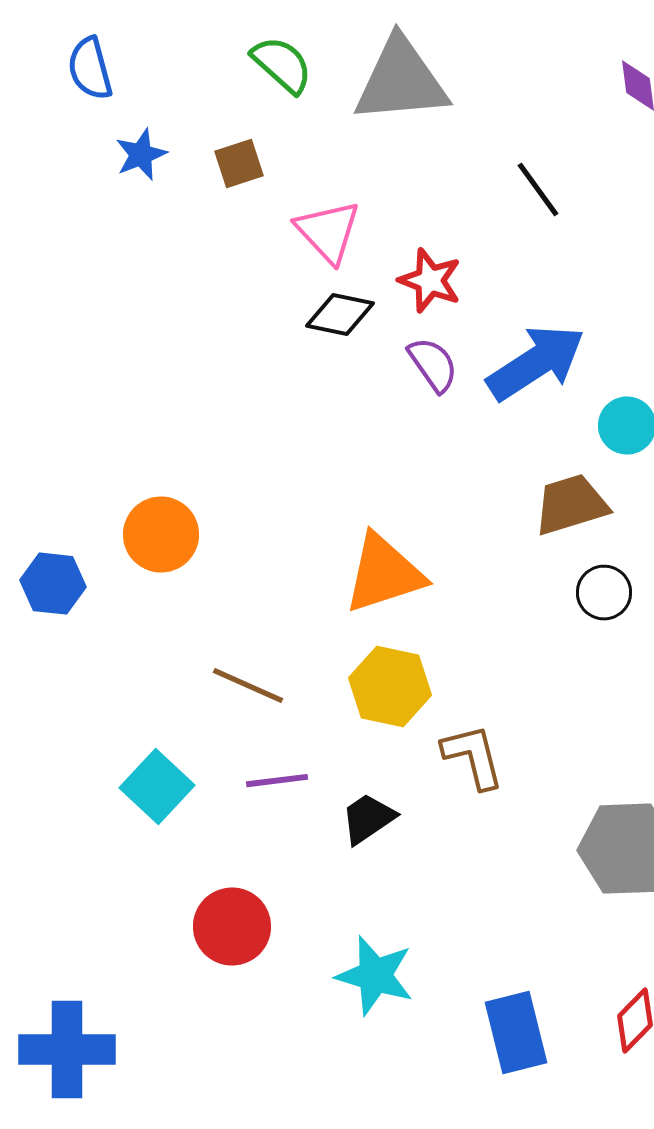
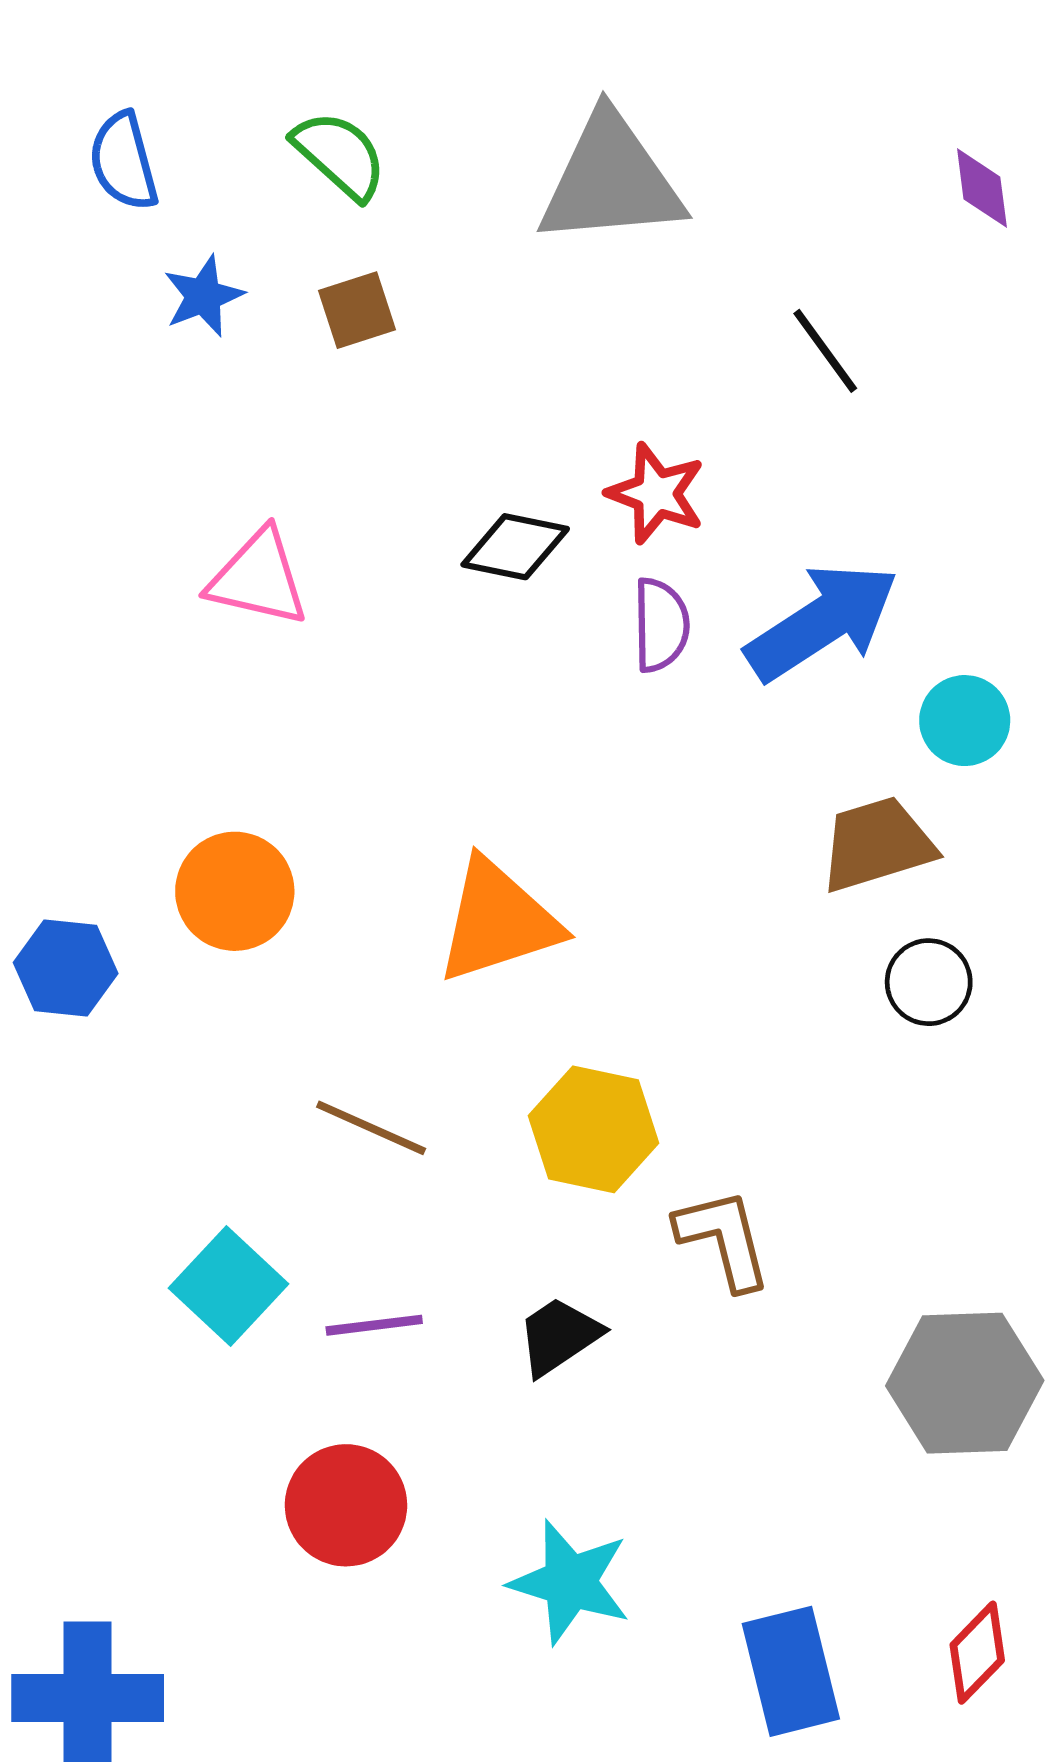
green semicircle: (282, 65) -> (340, 155), moved
pink triangle: (328, 232) -> (258, 578), moved, turned -34
purple semicircle: (433, 365) -> (661, 625), turned 34
orange triangle: (384, 574) -> (498, 921), moved
purple line: (277, 781) -> (374, 1325), moved

